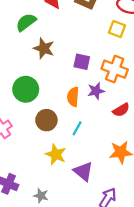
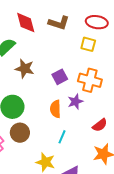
purple square: (82, 62) -> (60, 77), turned -35
red semicircle: (121, 110) -> (100, 125), moved
brown circle: (46, 120) -> (20, 133), moved

